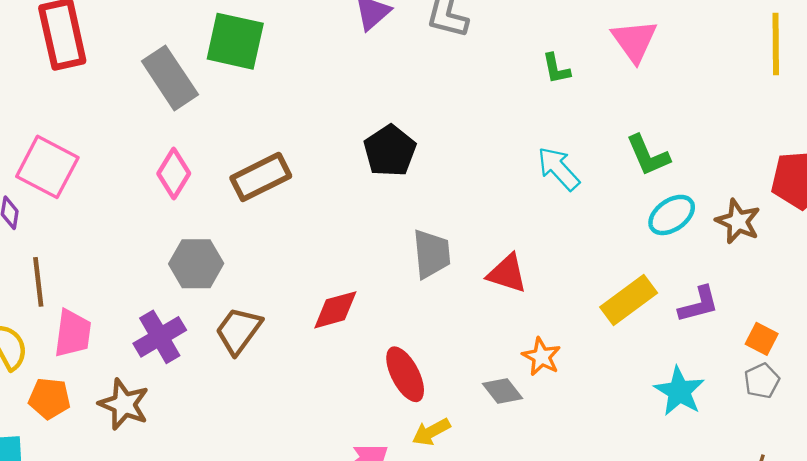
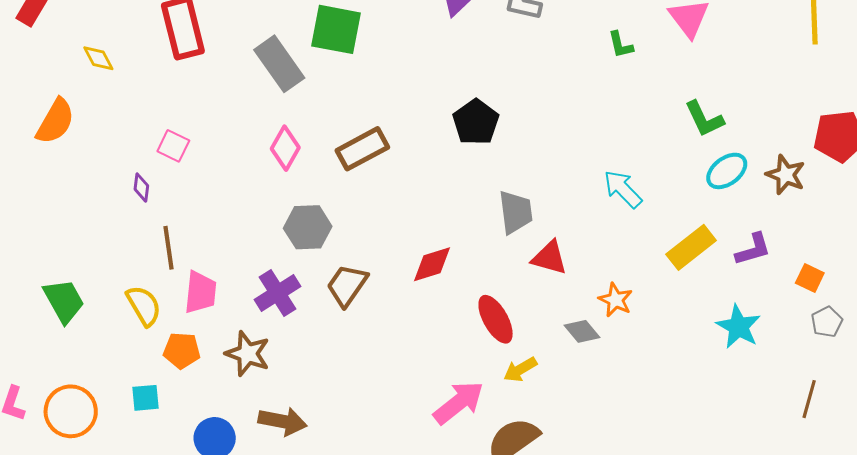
pink square: (47, 167) -> (173, 146), size x0.6
cyan arrow: (558, 169) -> (623, 189), moved
red triangle: (507, 273) -> (549, 258), moved
gray pentagon: (762, 381) -> (827, 322), moved

